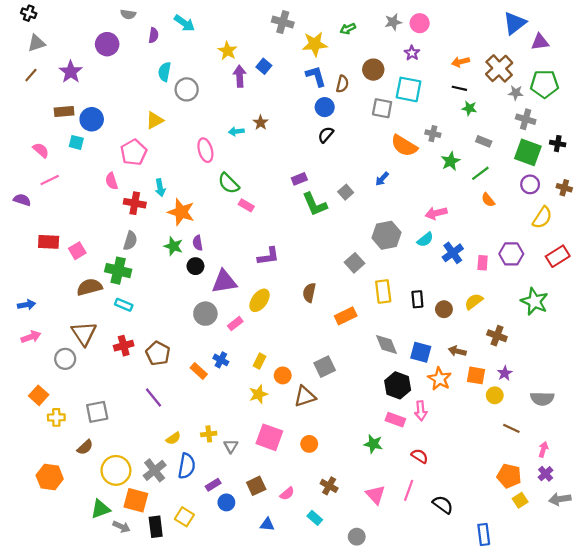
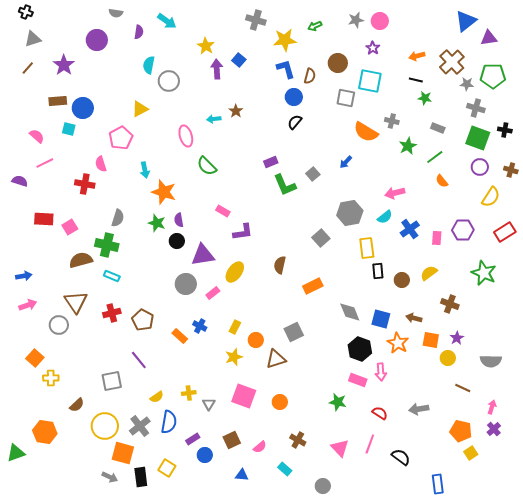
red cross: (135, 203) -> (85, 184), moved
pink rectangle: (246, 205) -> (223, 211), moved
yellow rectangle: (383, 292) -> (367, 248), moved
gray square: (97, 412) -> (112, 381), moved
gray arrow: (560, 499) -> (419, 409), moved
green triangle: (100, 509) -> (16, 453), moved

